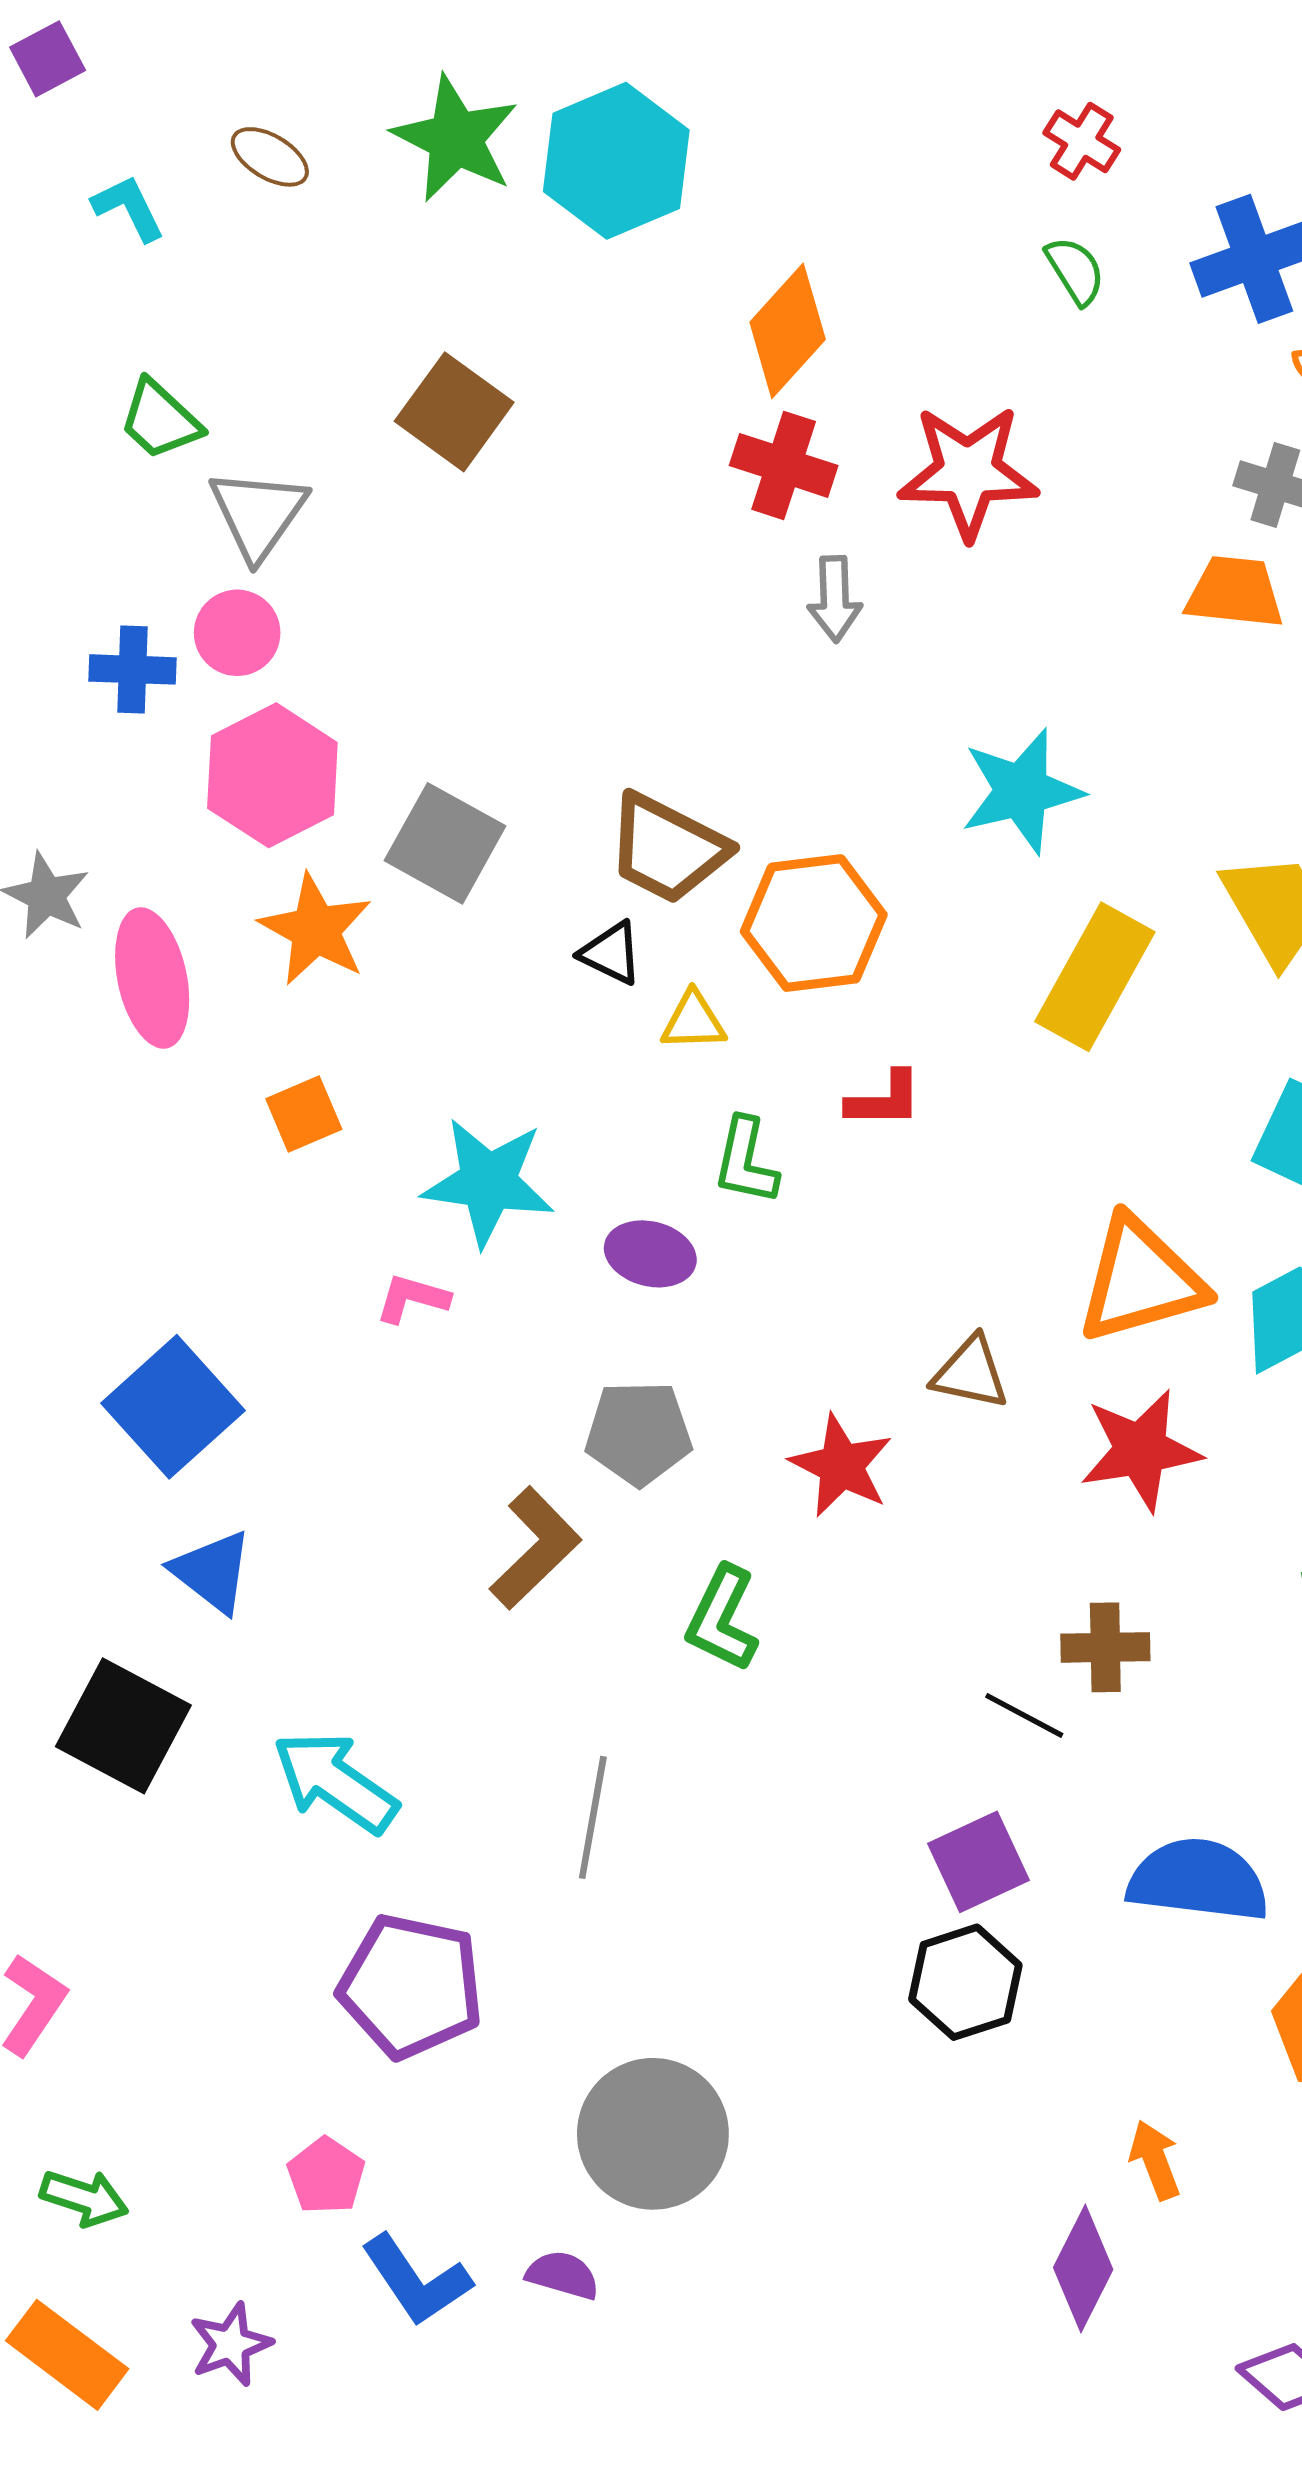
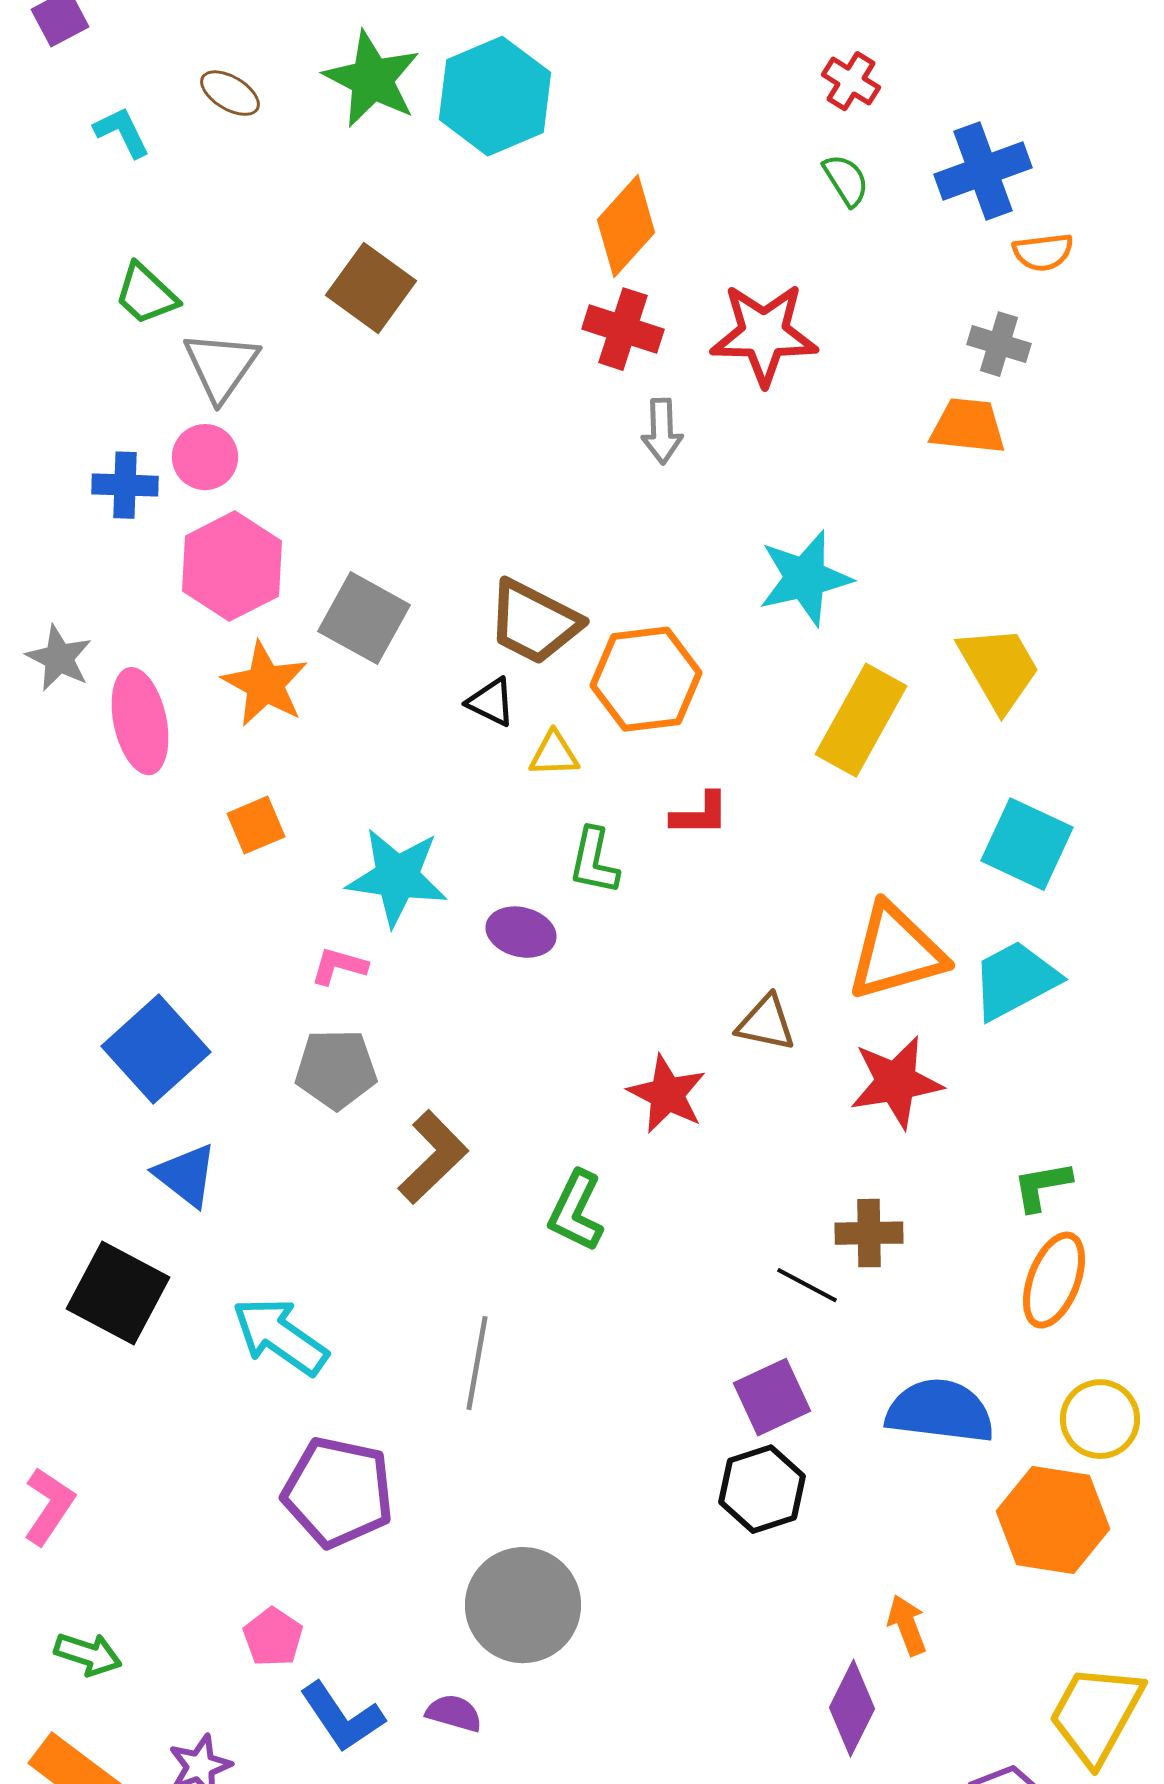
gray pentagon: (639, 1433) -> (336, 1069), moved

